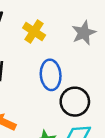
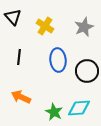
black circle: (75, 102) -> (87, 71), moved

